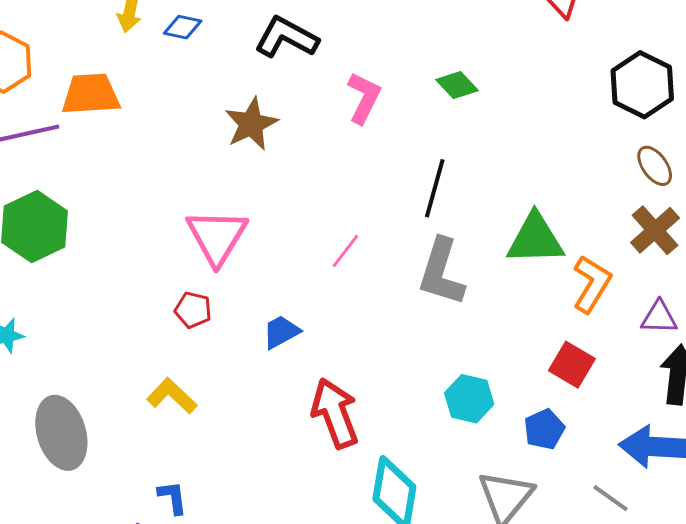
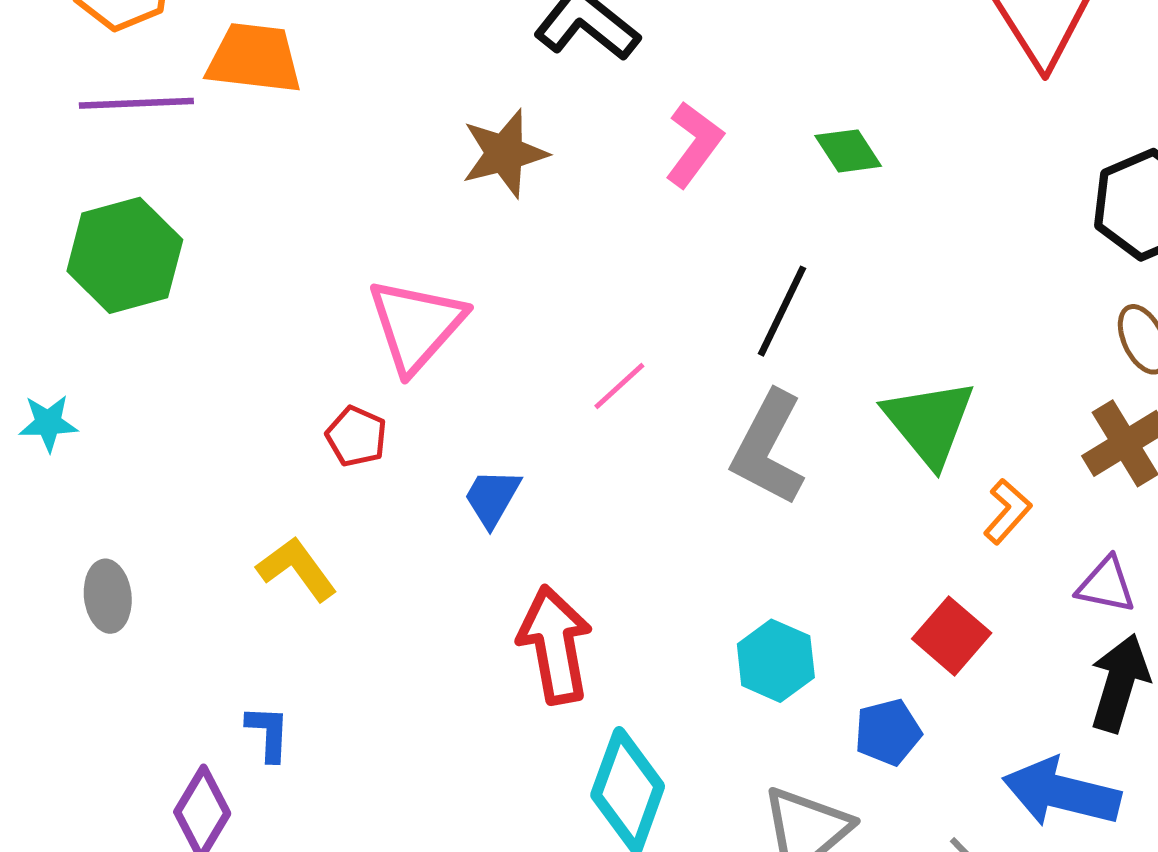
green triangle: (535, 239) -> (929, 422), turned 42
orange L-shape: (592, 284) -> (1007, 511), size x0.7
blue trapezoid: (281, 332) -> (492, 498), turned -42
gray ellipse: (61, 433) -> (108, 596), size x0.6

